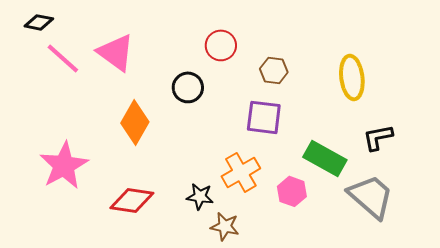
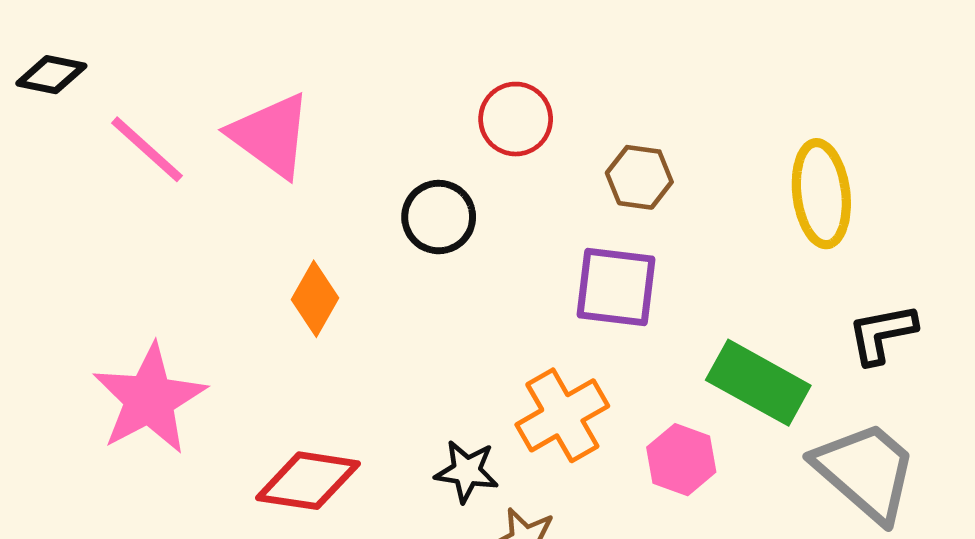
black diamond: (39, 22) -> (51, 75), moved
orange diamond: (135, 122) -> (315, 299), size x0.7

